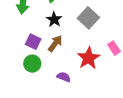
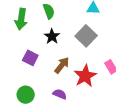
brown arrow: (55, 44) -> (62, 65), moved
green circle: (32, 64) -> (26, 95), moved

